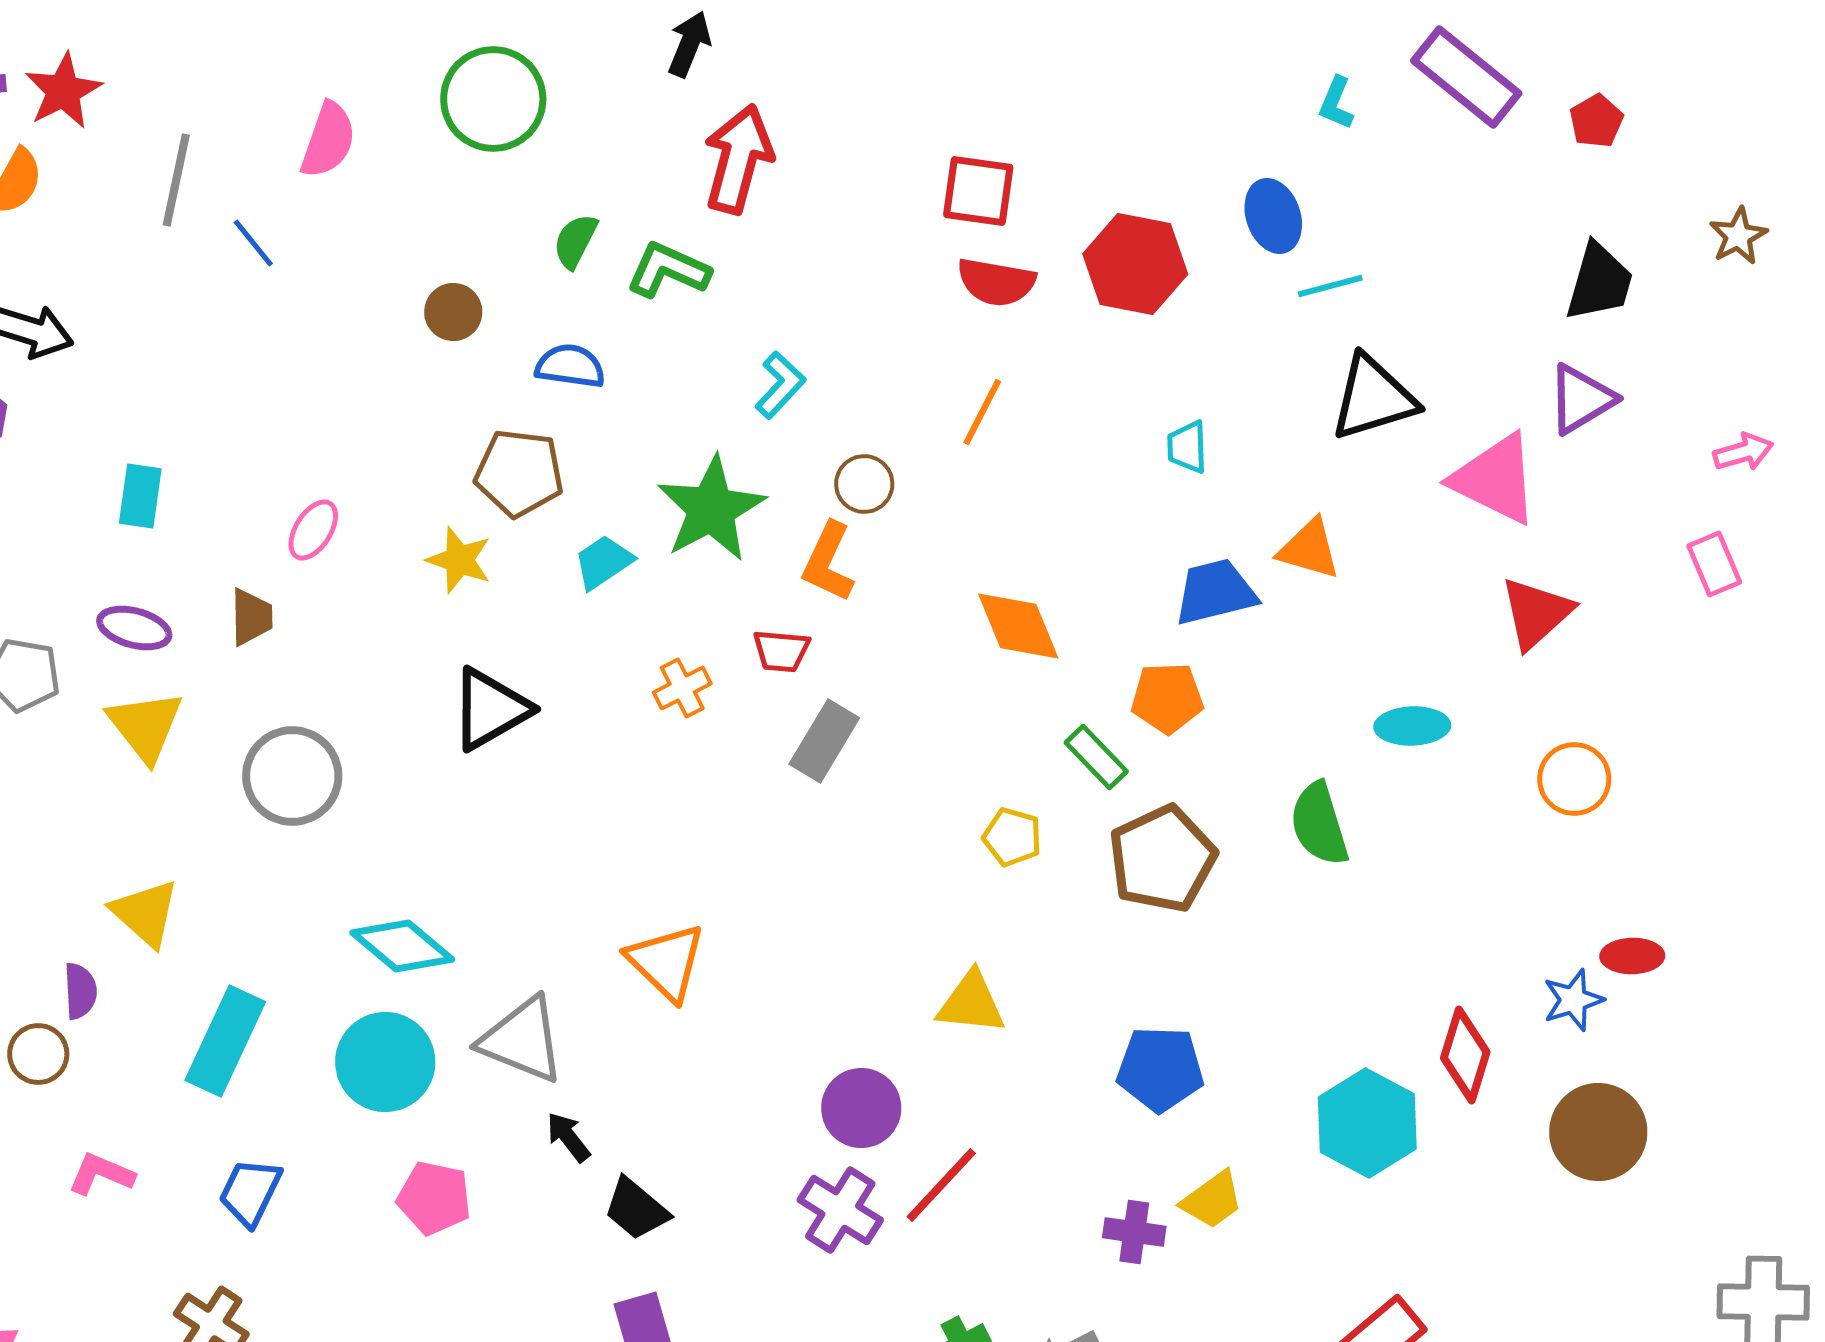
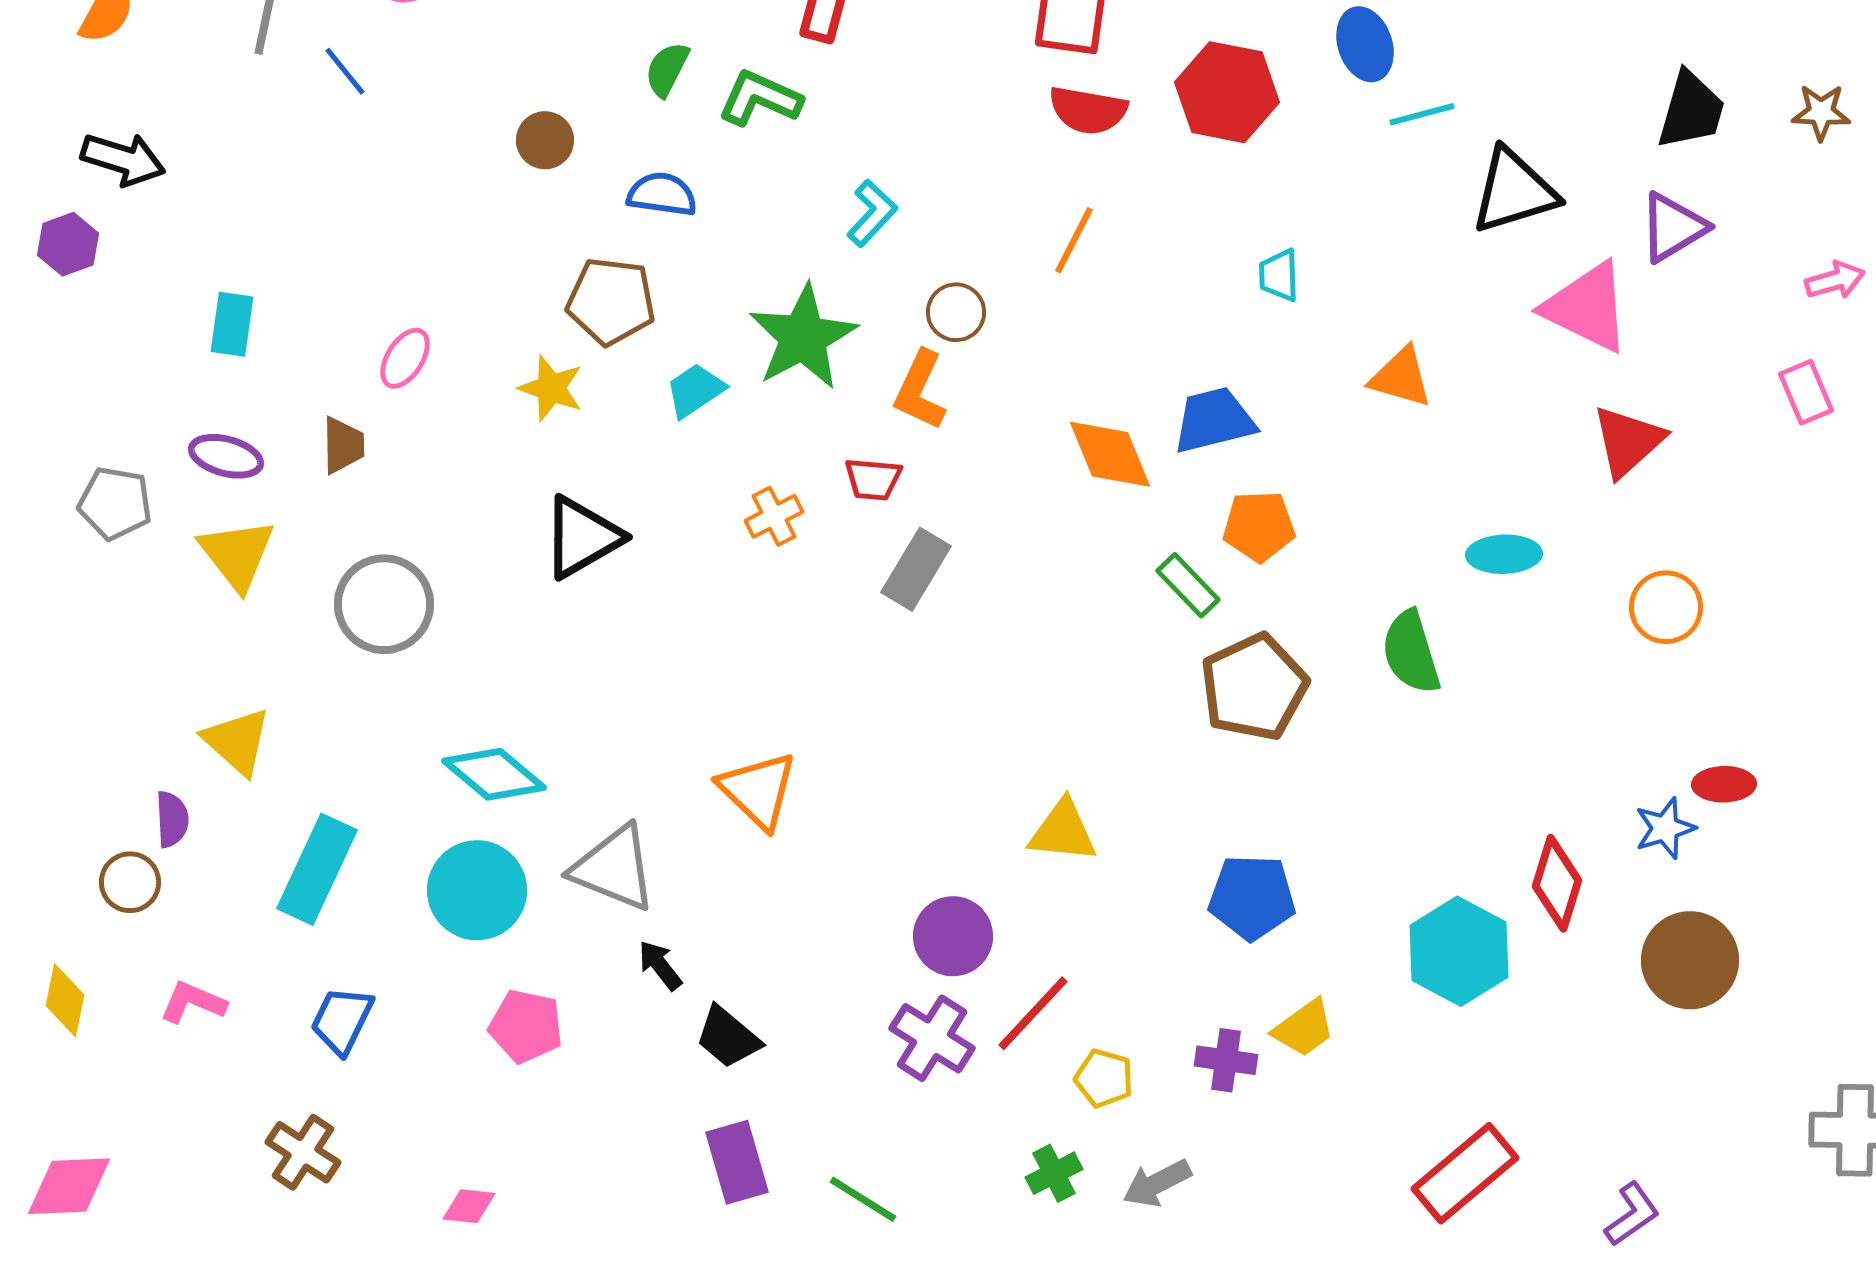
brown star: (1738, 236) -> (1821, 112), moved, turned 30
black triangle: (1373, 398) -> (1514, 191), moved
blue trapezoid: (1215, 592) -> (1214, 420), moved
yellow pentagon: (1012, 837) -> (1104, 1078), moved

